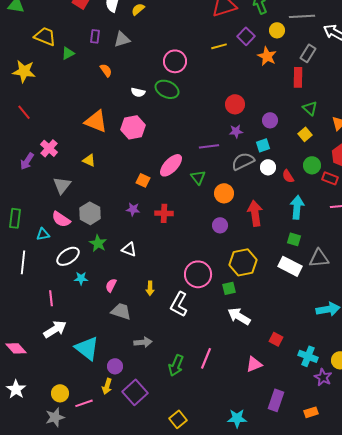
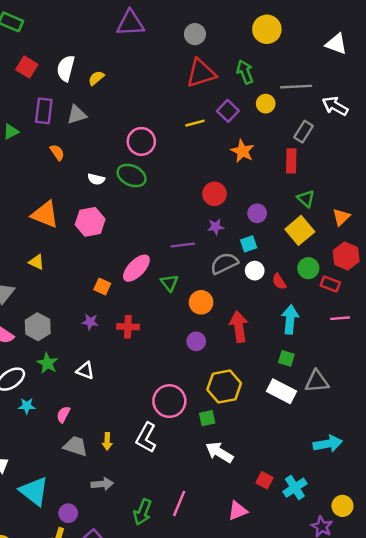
purple rectangle: (95, 36) -> (44, 111), size x1.5
orange star: (267, 56) -> (242, 151), moved
yellow square: (305, 134) -> (300, 230), size x1.6
yellow arrow: (150, 288) -> (107, 441), moved
cyan cross: (308, 356) -> (295, 488), moved, turned 36

